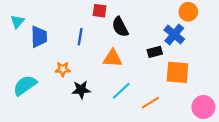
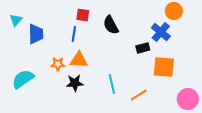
red square: (100, 11) -> (83, 15), moved
orange triangle: (113, 58) -> (79, 60), moved
cyan line: (121, 91) -> (112, 84), turned -60

